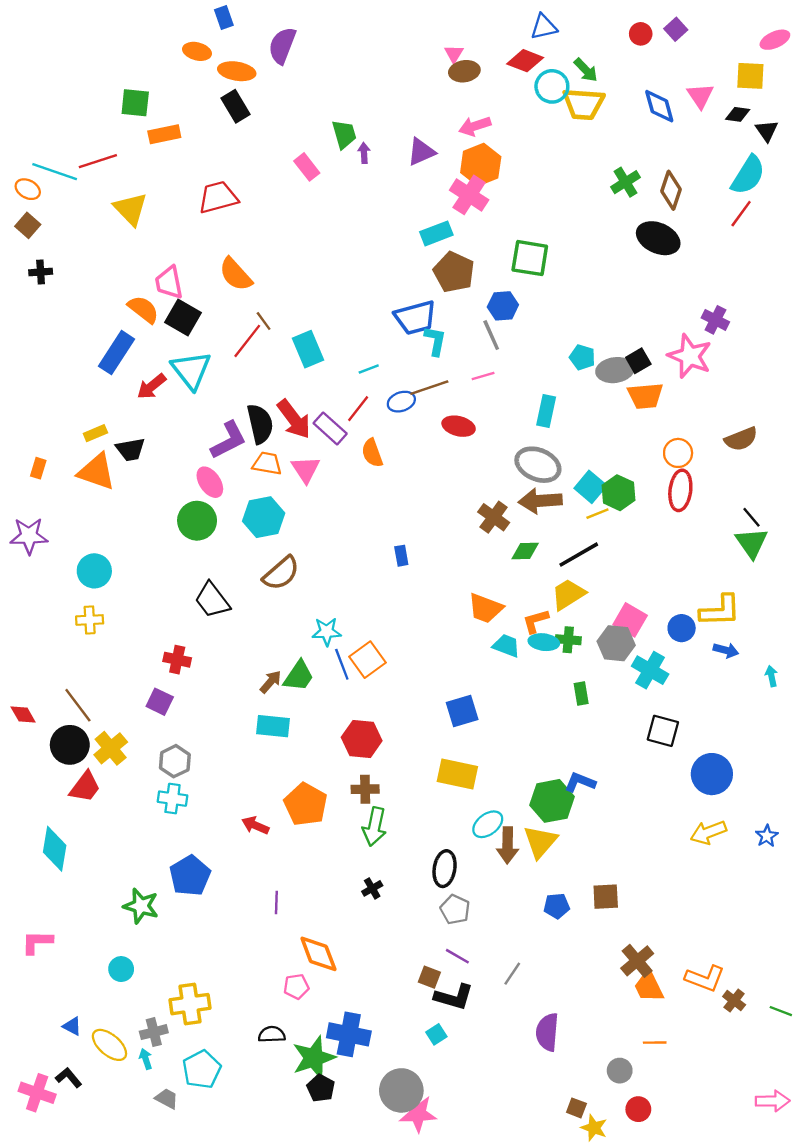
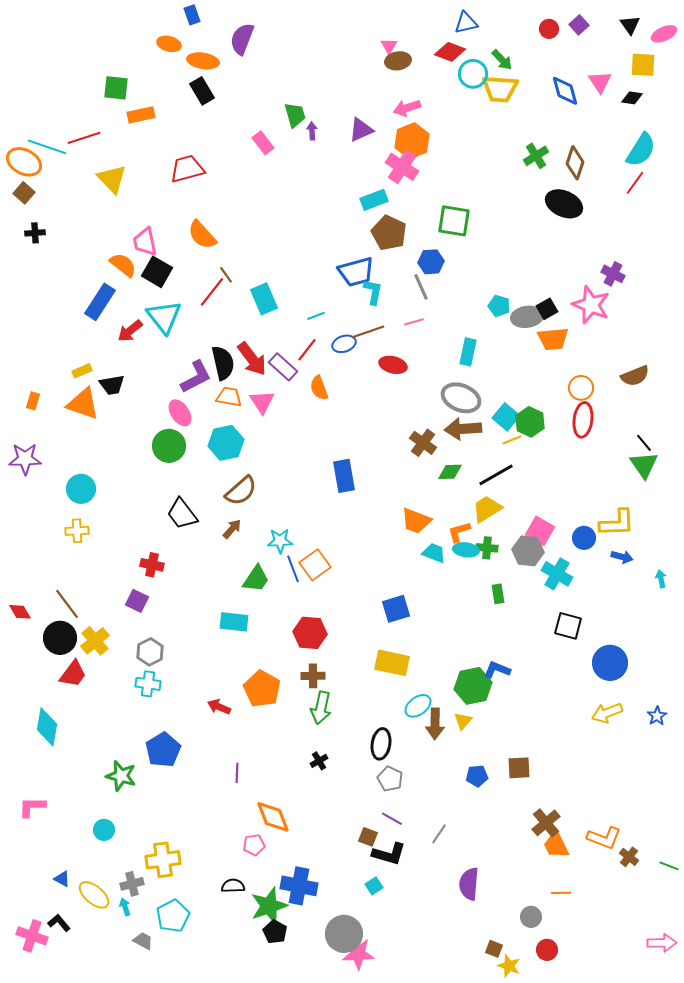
black triangle: (767, 131) -> (630, 25), moved
orange ellipse: (28, 189) -> (24, 162), size x1.6
blue rectangle: (401, 556) -> (344, 476), size x1.8
brown arrow: (271, 682) -> (232, 529), moved
yellow triangle: (540, 842) -> (463, 721), size x0.6

